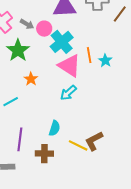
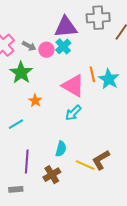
cyan cross: (62, 42) -> (63, 46), moved, size x0.7
cyan star: (105, 61) -> (109, 79), size x1.5
brown cross: (44, 154) -> (52, 175), turned -30

